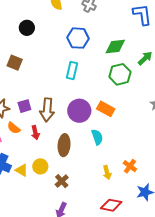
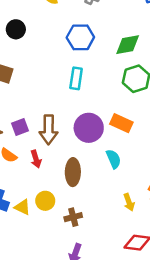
brown cross: (62, 181) -> (73, 217), turned 32

